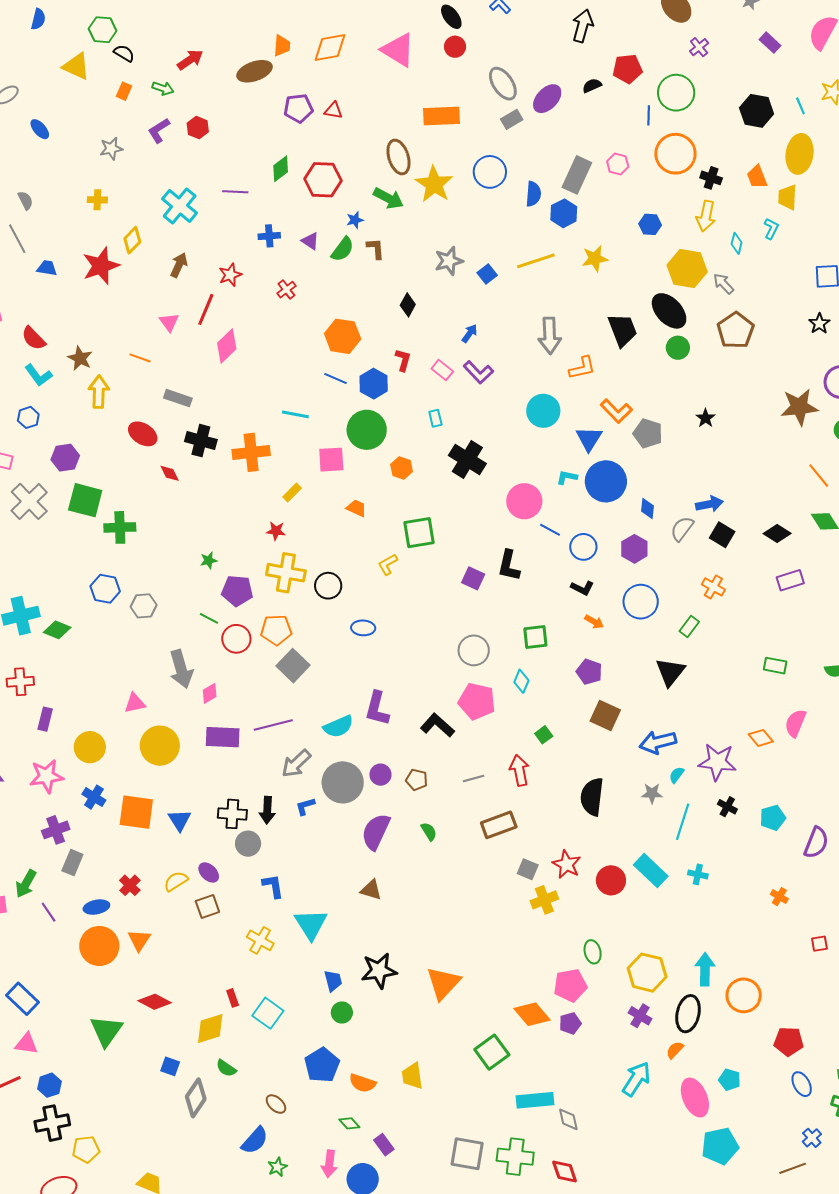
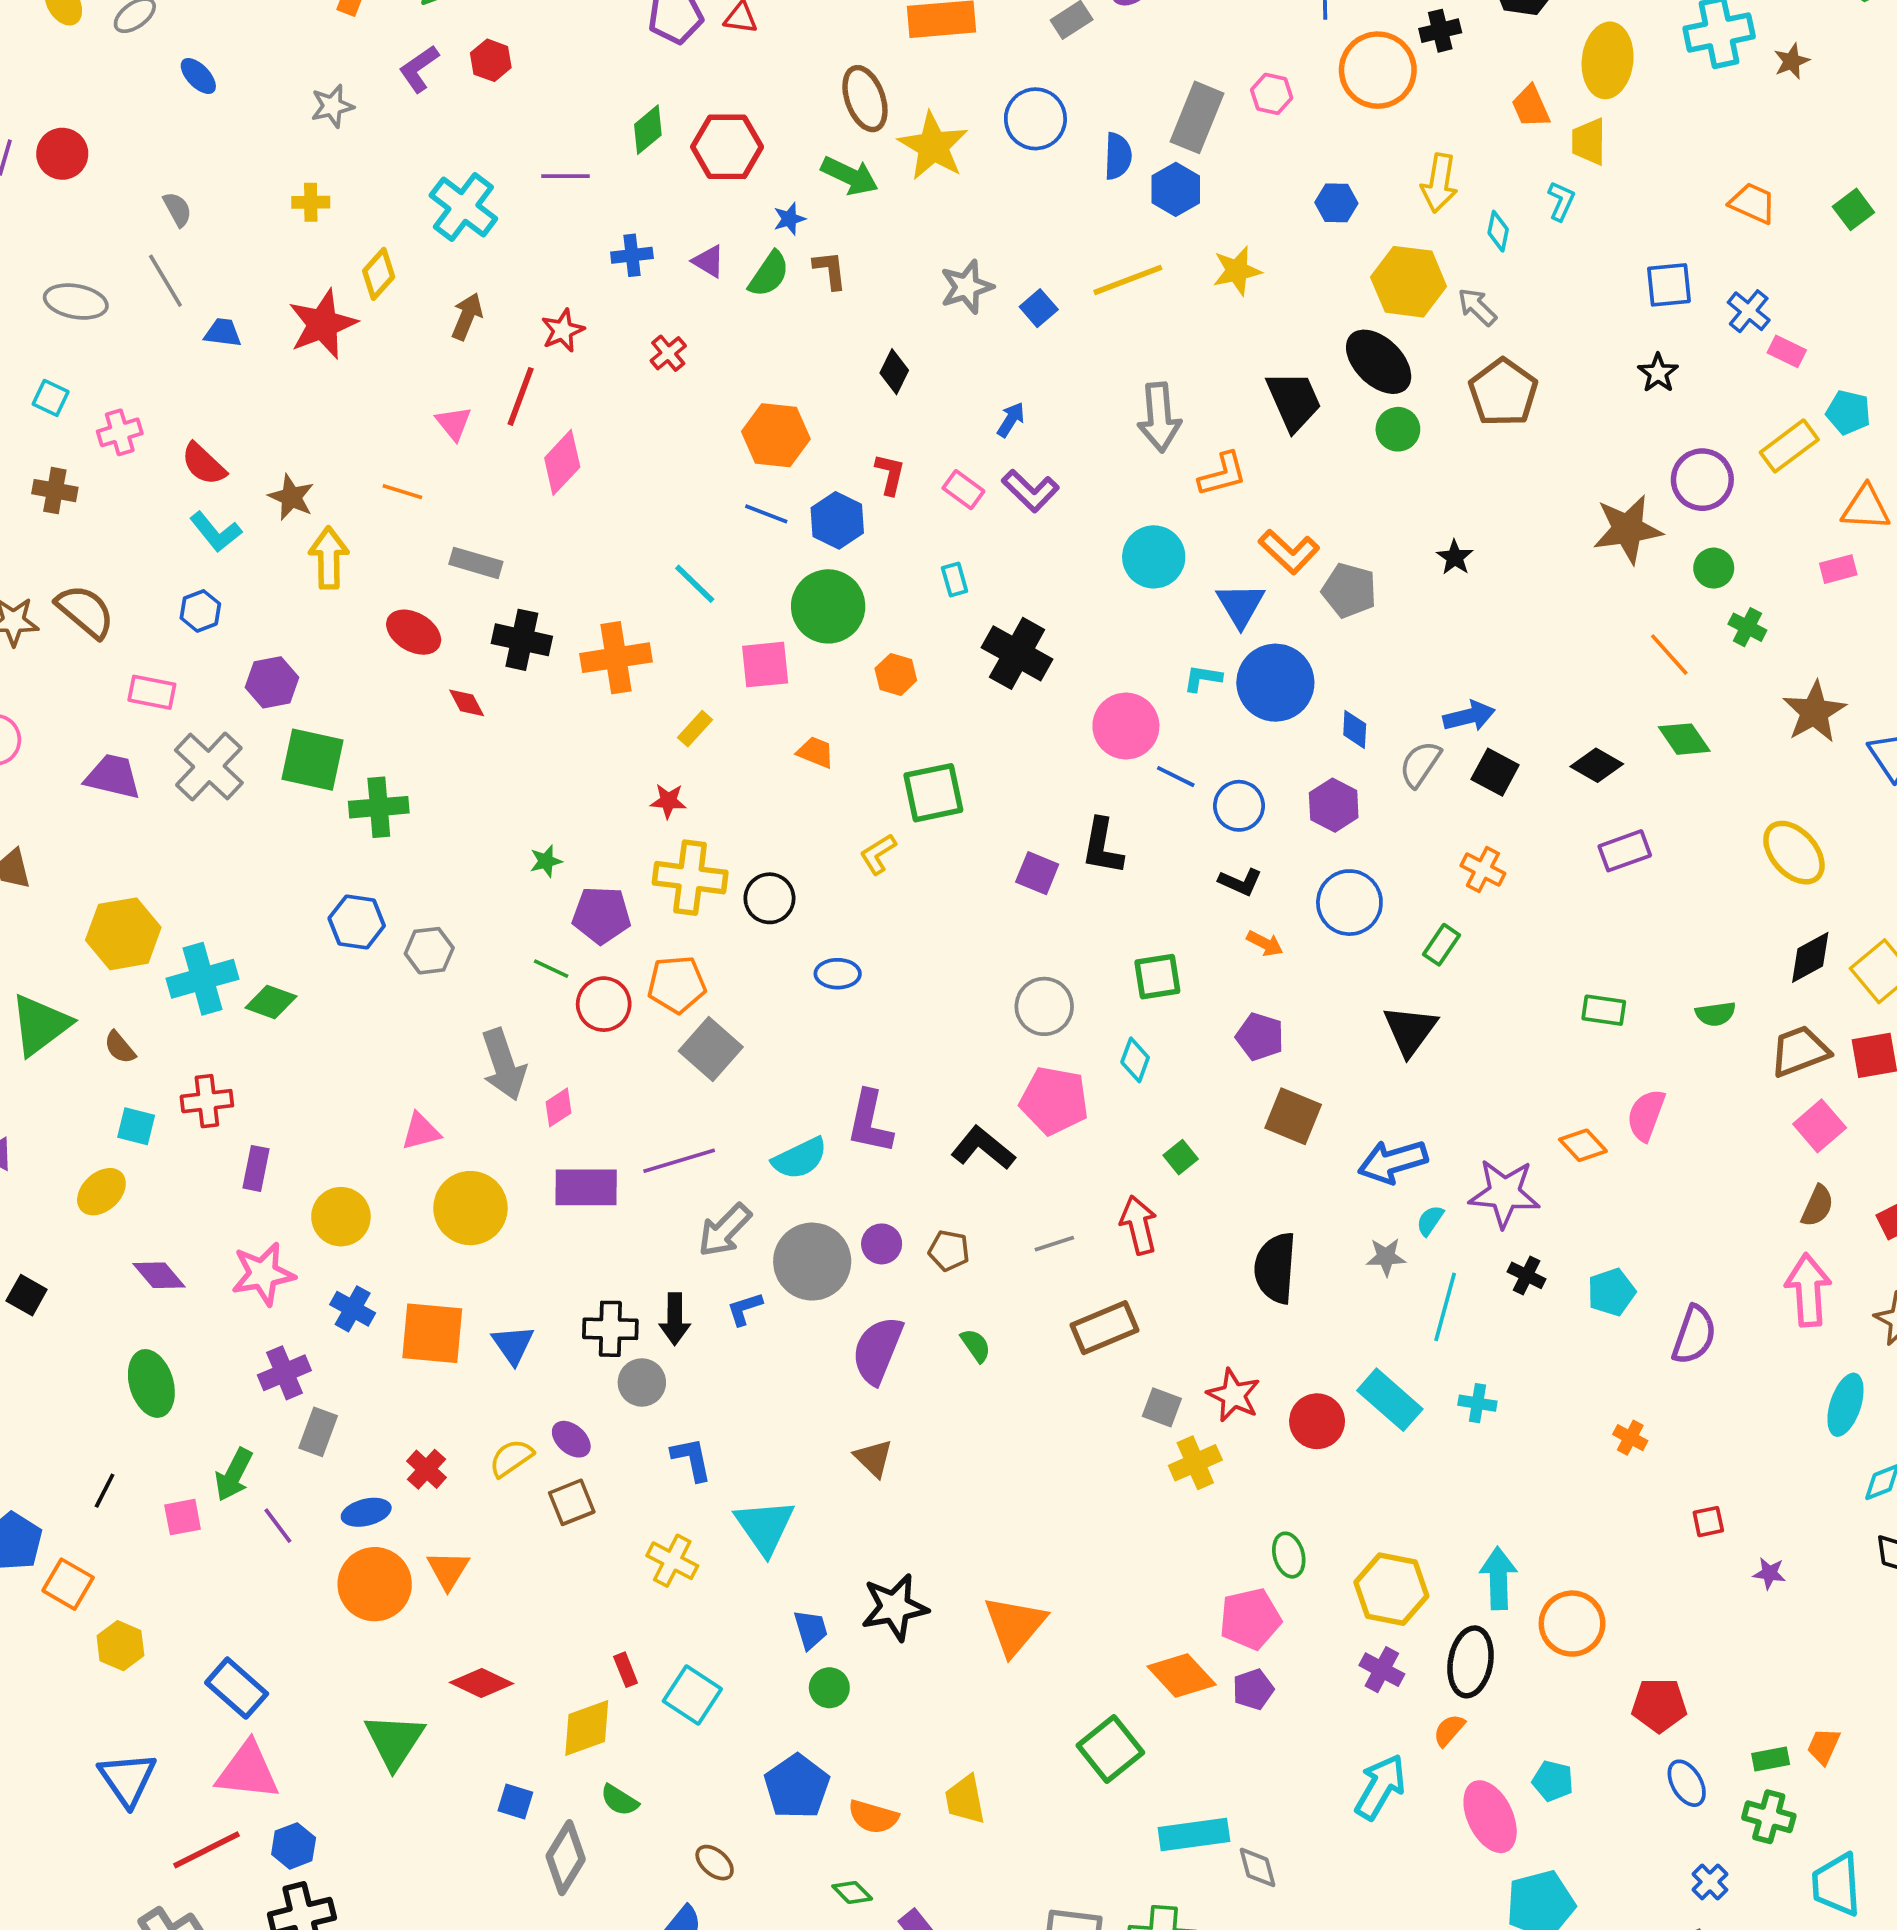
black cross: (711, 178) -> (1440, 31), moved, turned -30
cyan line: (295, 414) -> (695, 584), turned 36
brown triangle: (371, 890) -> (874, 1458), turned 30
pink triangle: (27, 1044) -> (248, 1771), size x1.5

